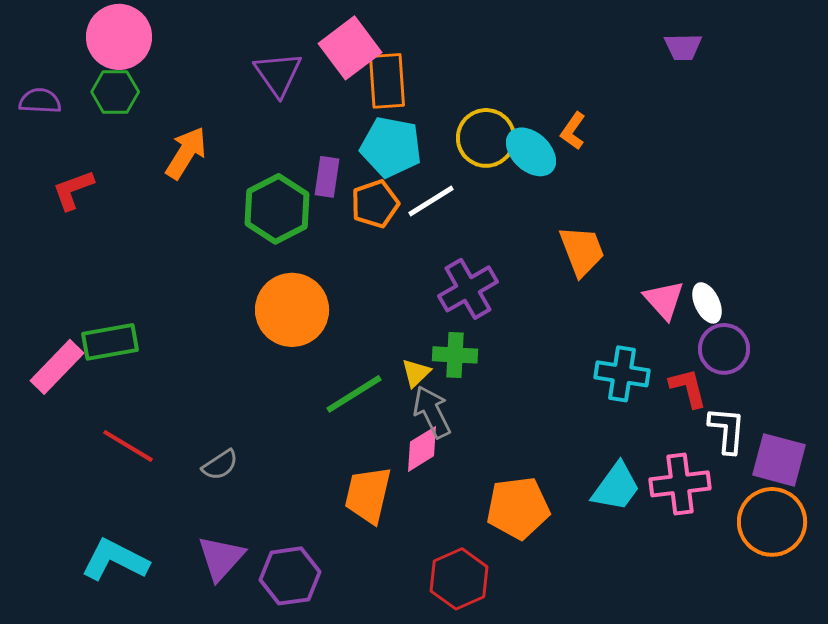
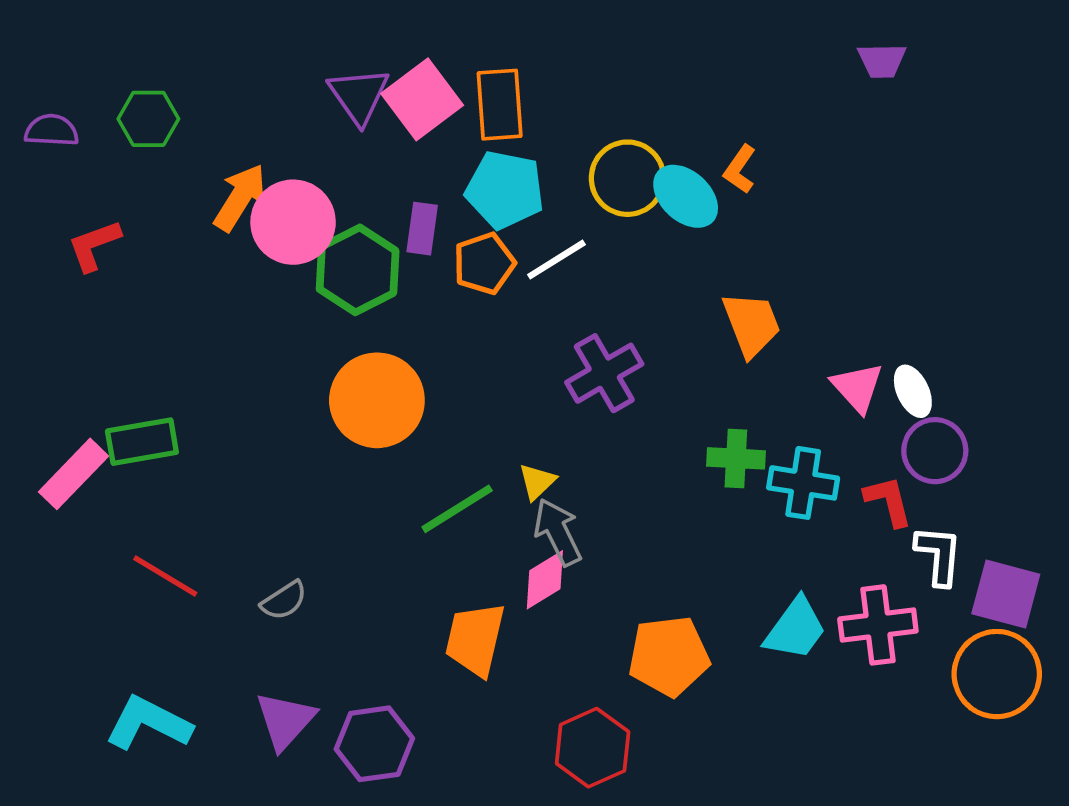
pink circle: (119, 37) -> (293, 222), moved
pink square: (350, 48) -> (422, 99), moved
green cross: (455, 355) -> (736, 458), moved

